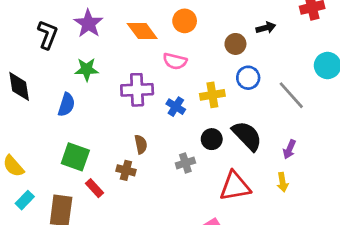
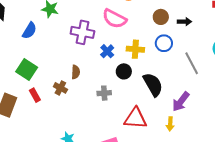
black arrow: (266, 28) -> (184, 22), moved
pink semicircle: (175, 61) -> (115, 19), size x1.4
black circle: (212, 139) -> (124, 71), moved
purple arrow: (289, 149) -> (181, 102), size x1.5

